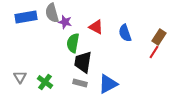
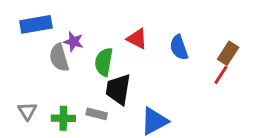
gray semicircle: (52, 13) -> (59, 58), moved
purple star: (65, 22) -> (73, 42), moved
green cross: (45, 82) -> (63, 118), turned -35
gray rectangle: (80, 83) -> (97, 114), moved

